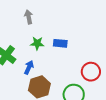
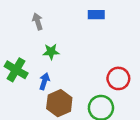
blue rectangle: (60, 43) -> (96, 15), moved

